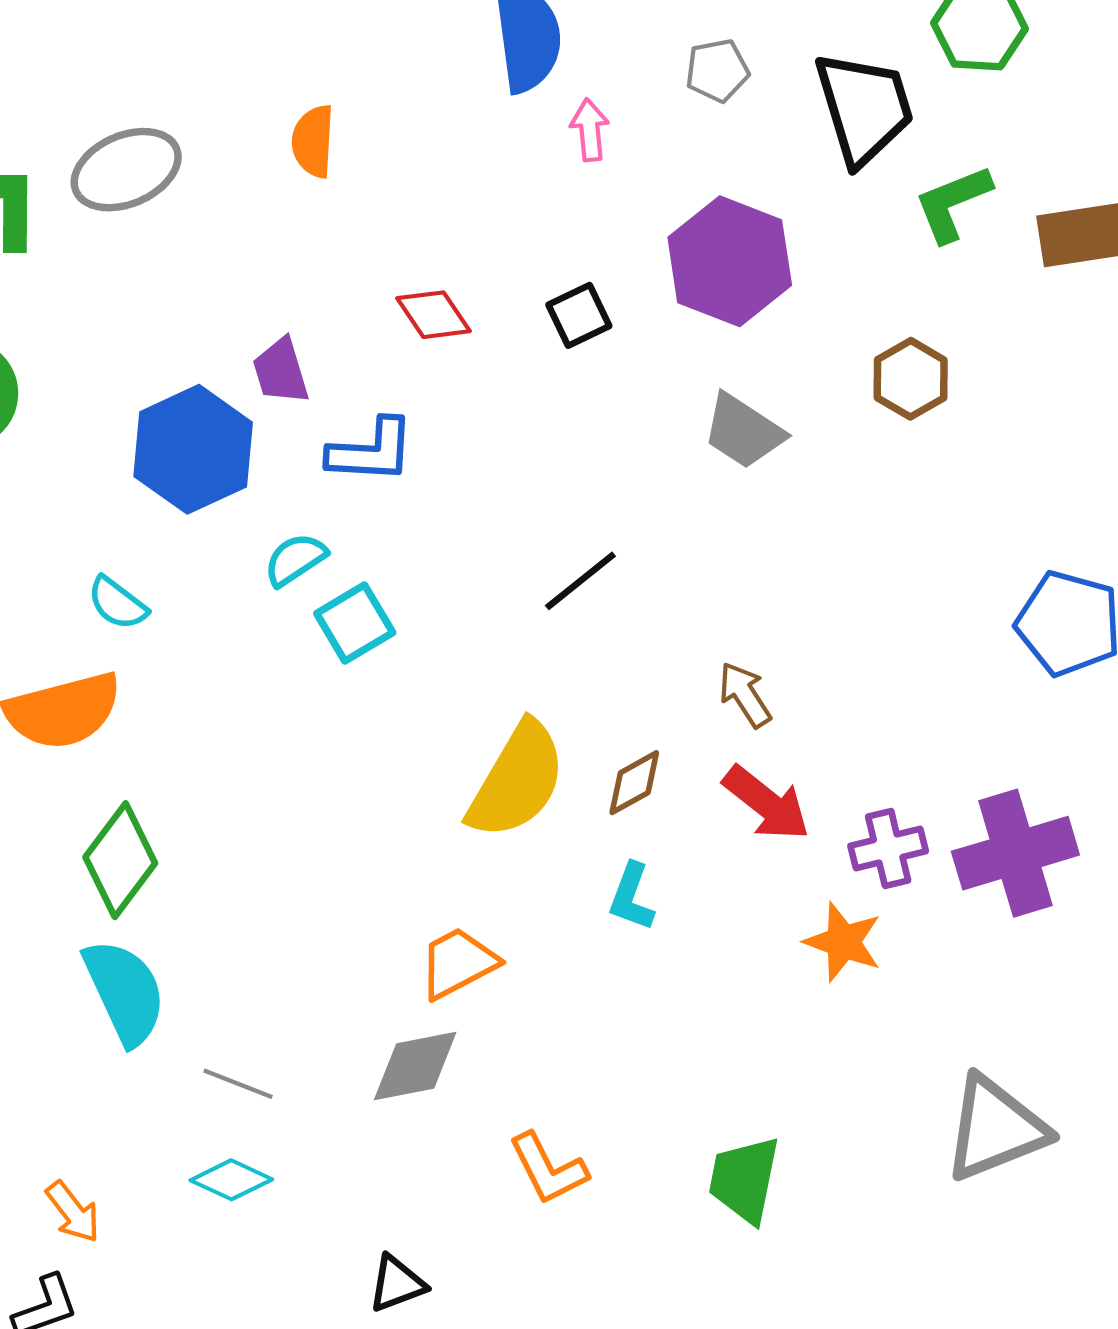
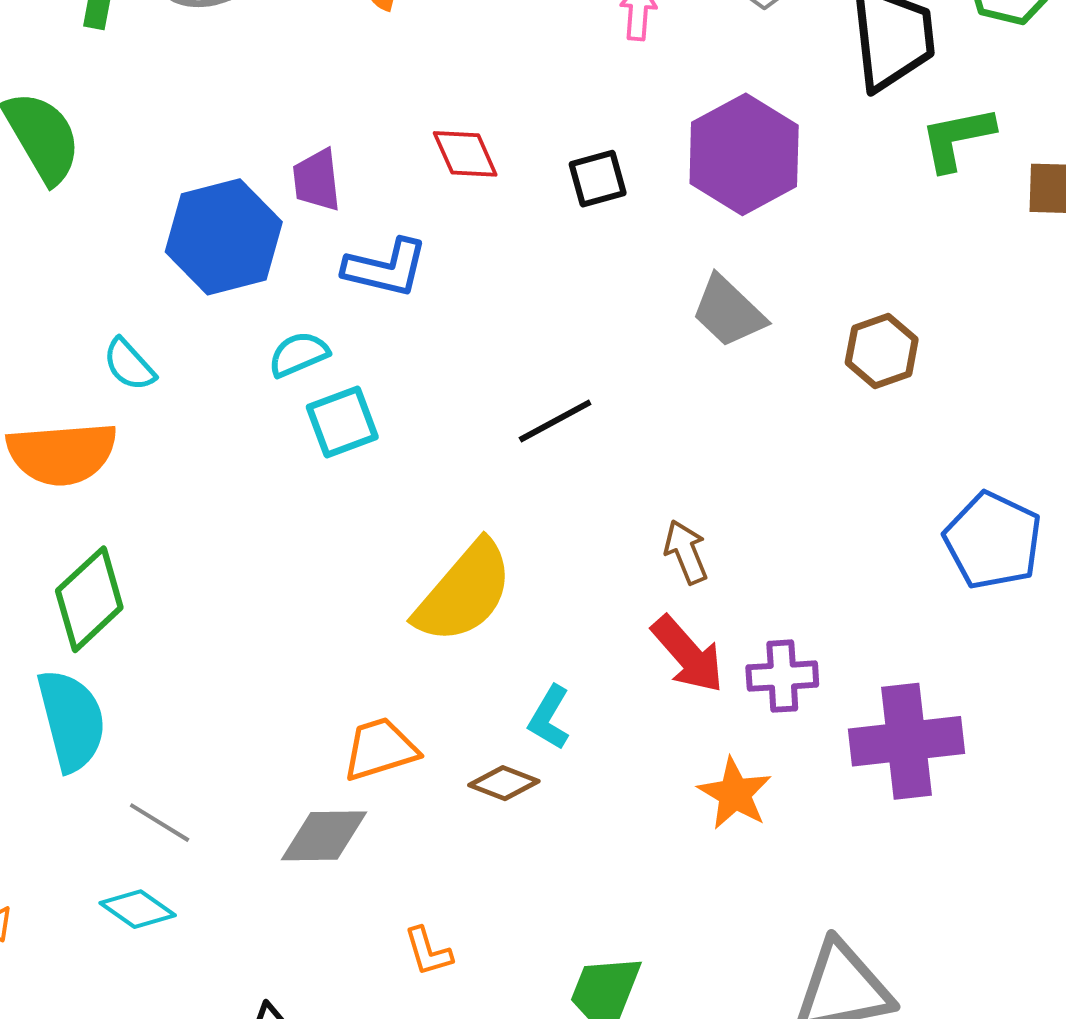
brown hexagon: (911, 379) -> (882, 351), moved
brown diamond: (634, 783) -> (504, 783), moved, turned 40
purple cross: (888, 849) -> (782, 676), moved
orange L-shape: (548, 1169) -> (428, 952), size x0.7

